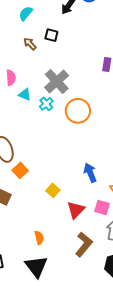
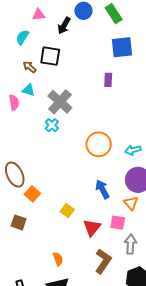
black square: (51, 35) -> (50, 56), size x1.5
cyan triangle: (25, 95) -> (28, 90), moved
orange circle: (78, 111) -> (99, 144), moved

